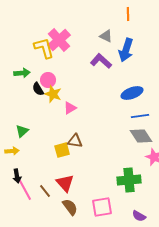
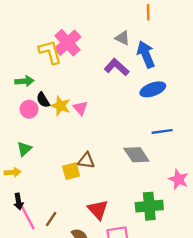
blue arrow: (126, 50) -> (146, 54), turned 140
pink circle: (48, 80) -> (29, 109), moved
blue ellipse: (132, 93) -> (153, 89), moved
pink triangle: (70, 108) -> (80, 108), moved, turned -40
gray diamond: (141, 136) -> (136, 155), moved
red triangle: (65, 183) -> (98, 210), moved
brown line: (45, 191) -> (51, 219), turned 72

